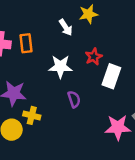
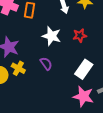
white rectangle: (111, 76) -> (84, 69), moved
purple semicircle: (74, 99) -> (46, 64), moved, turned -32

